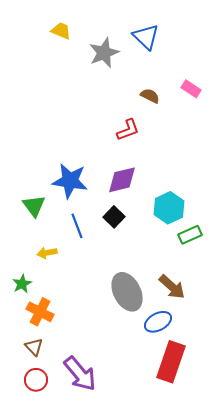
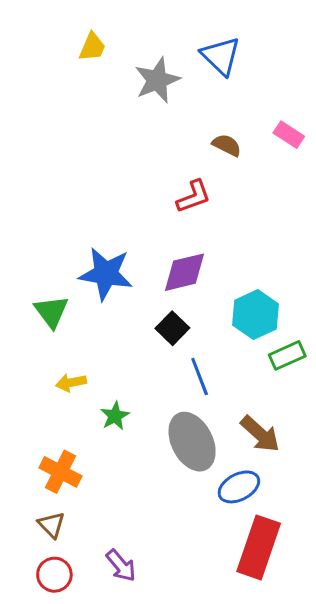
yellow trapezoid: (61, 31) -> (92, 47), turned 90
blue line: (77, 226) -> (200, 377), moved
green star: (22, 284) -> (115, 416), moved
purple arrow: (80, 374) -> (121, 566), size x0.6

